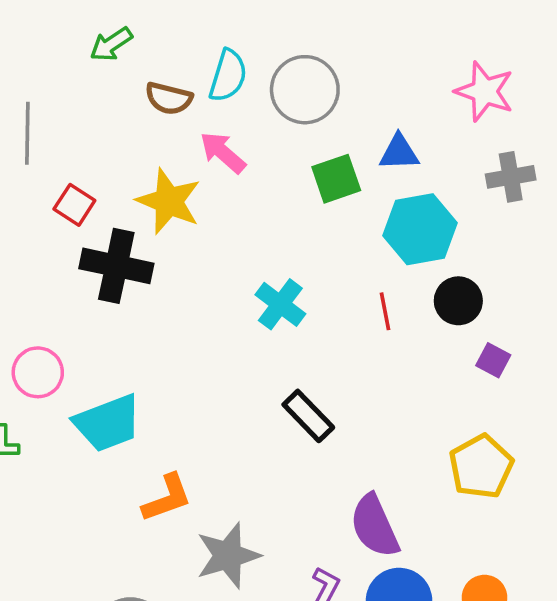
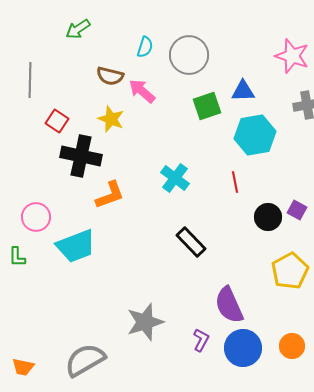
cyan semicircle: (228, 76) -> (145, 47), size x0.7
brown semicircle: (169, 98) -> (110, 76), moved
yellow star: (169, 201) -> (111, 119), size x0.7
black circle: (458, 301) -> (268, 217), moved
orange L-shape: (167, 498) -> (110, 195), moved

